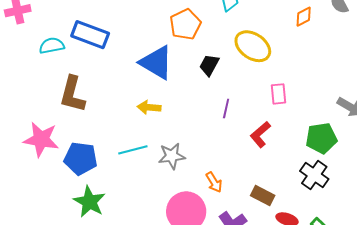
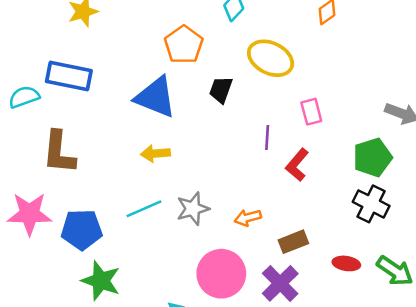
purple line: (226, 109) -> (267, 137), moved
orange arrow: (214, 182) -> (248, 218), moved, turned 115
brown rectangle: (263, 196) -> (293, 242), moved, turned -40

